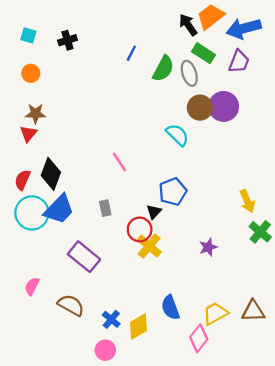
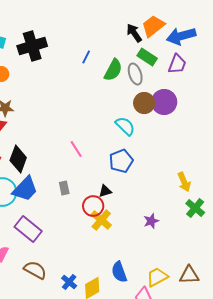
black cross: (67, 40) -> (32, 46), size x1.8
blue pentagon: (173, 192) -> (121, 161), moved
black triangle: (154, 212) -> (105, 191), turned 32
purple rectangle: (84, 257) -> (28, 229), moved

